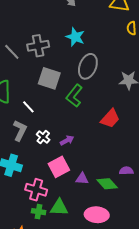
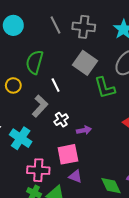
green L-shape: (74, 96) -> (105, 88), turned -70
purple triangle: (82, 179) -> (75, 176), moved
pink cross: (36, 190) -> (38, 170), turned -30

